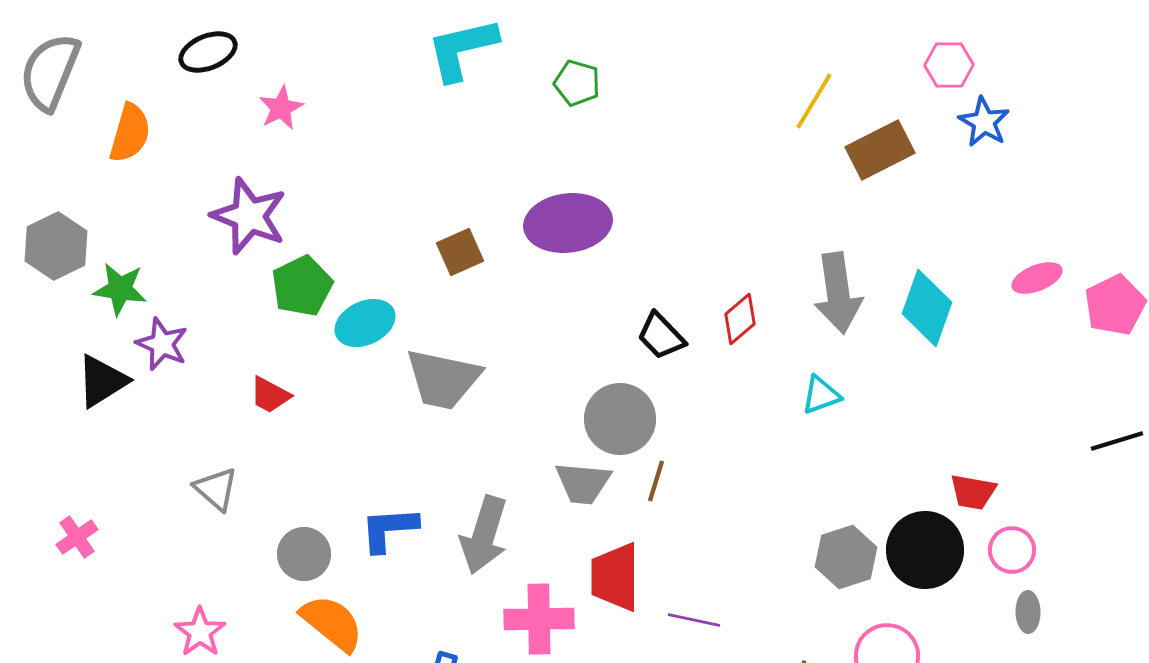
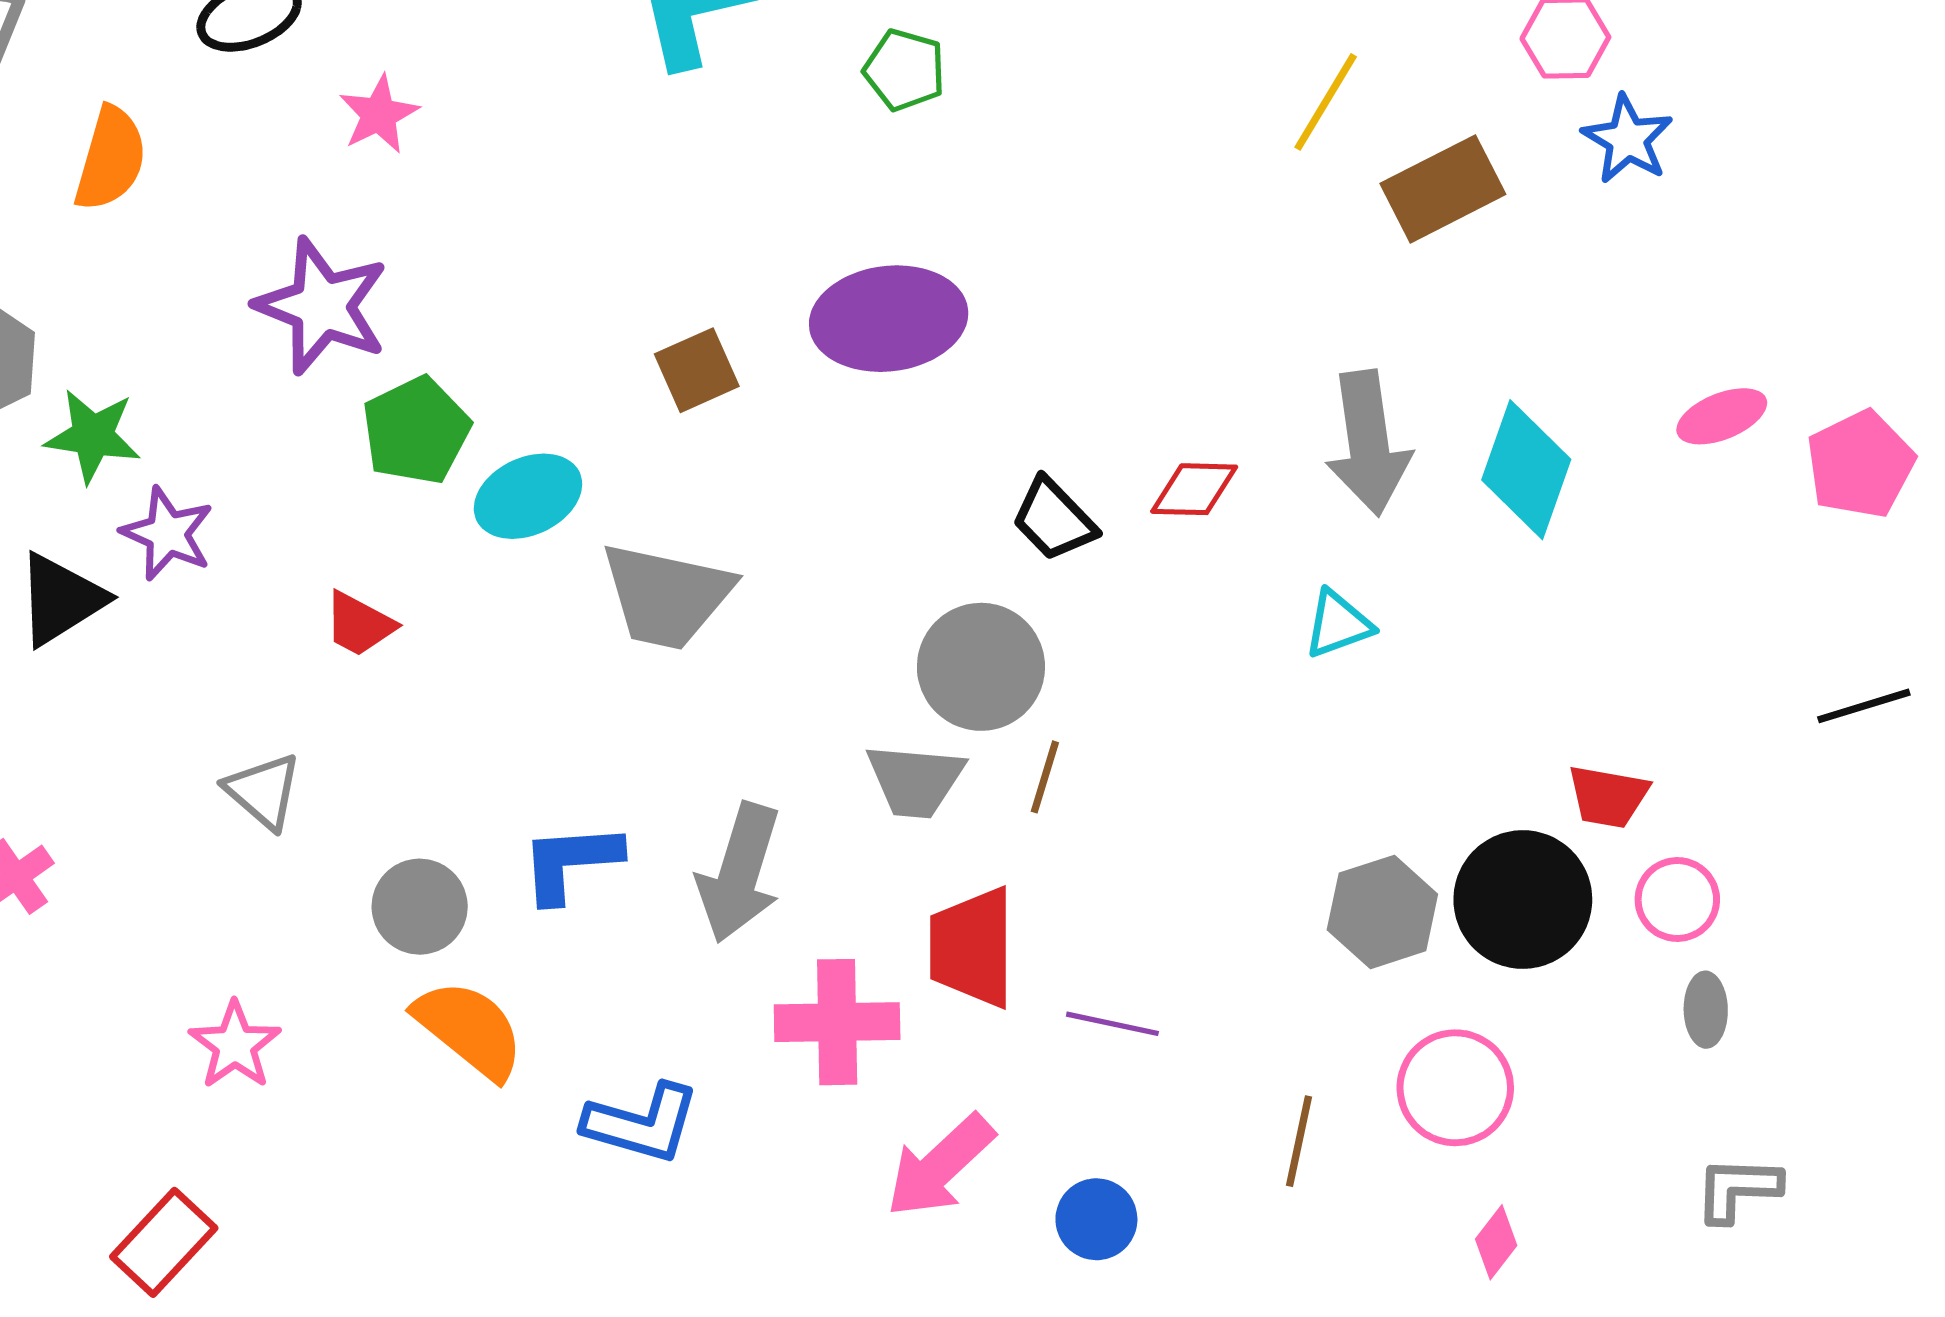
red diamond: (740, 319) -> (1194, 489), turned 42

